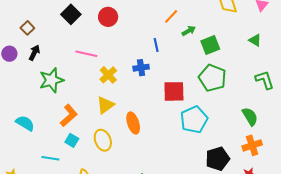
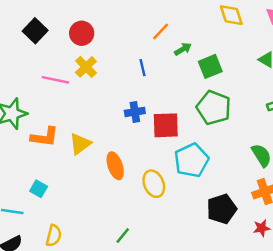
blue cross: (141, 68) -> (135, 112), moved
yellow cross: (108, 75) -> (86, 67), moved
orange L-shape: (69, 115) -> (45, 137), moved, turned 50
yellow ellipse: (103, 140) -> (154, 184), moved

